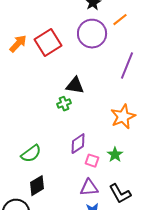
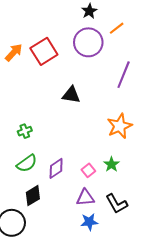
green cross: (64, 104) -> (25, 131), moved
purple diamond: (78, 144) -> (56, 168), moved
pink square: (92, 161) -> (88, 170), turned 32

